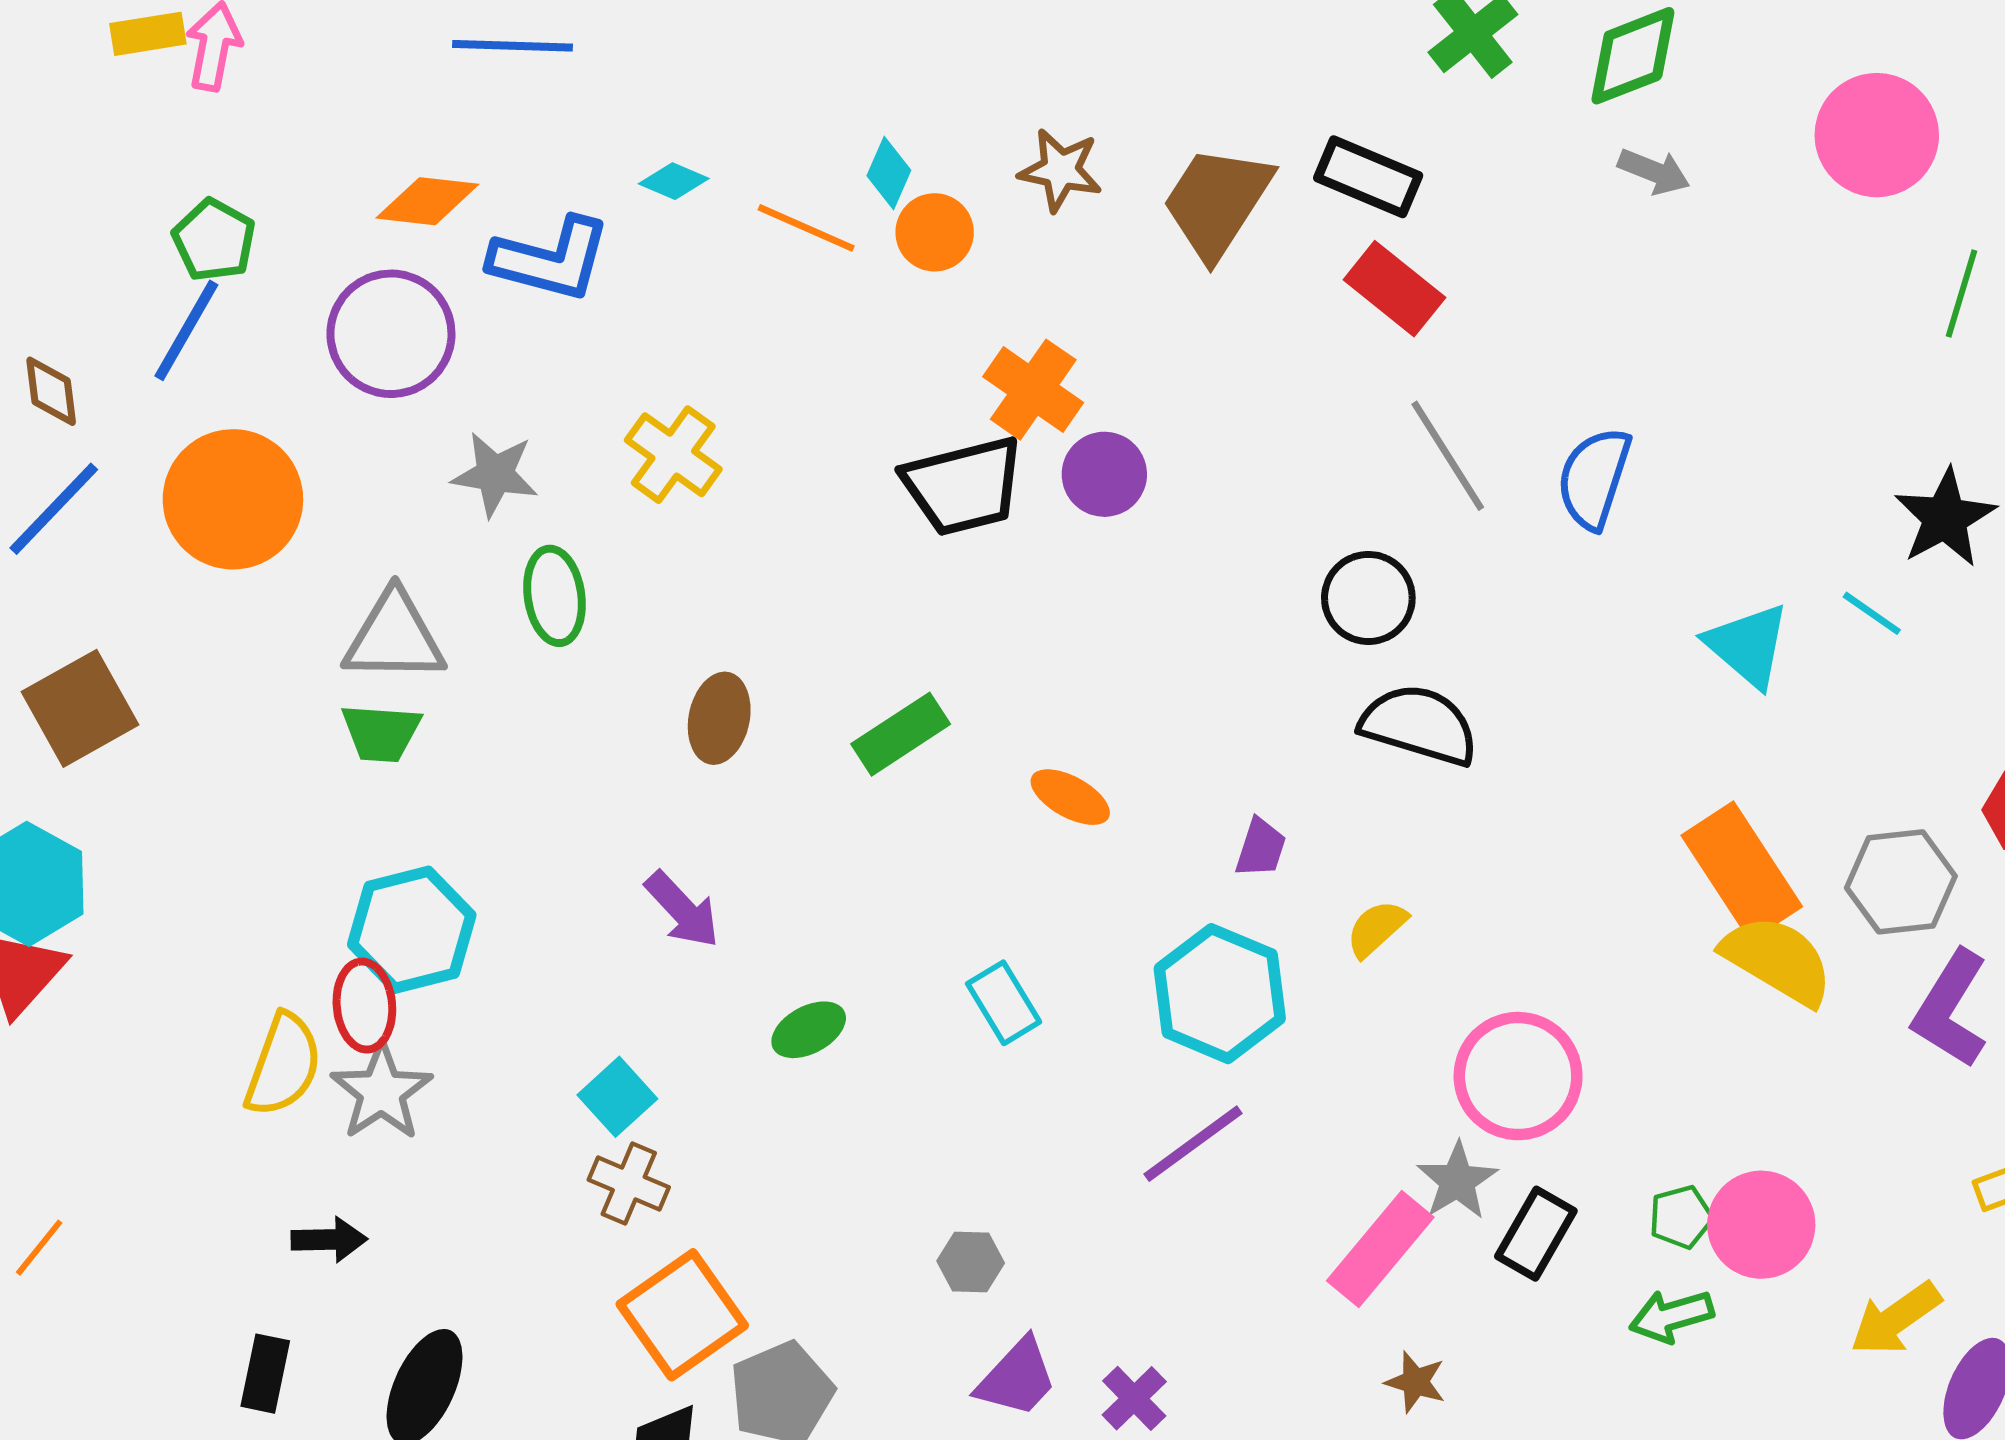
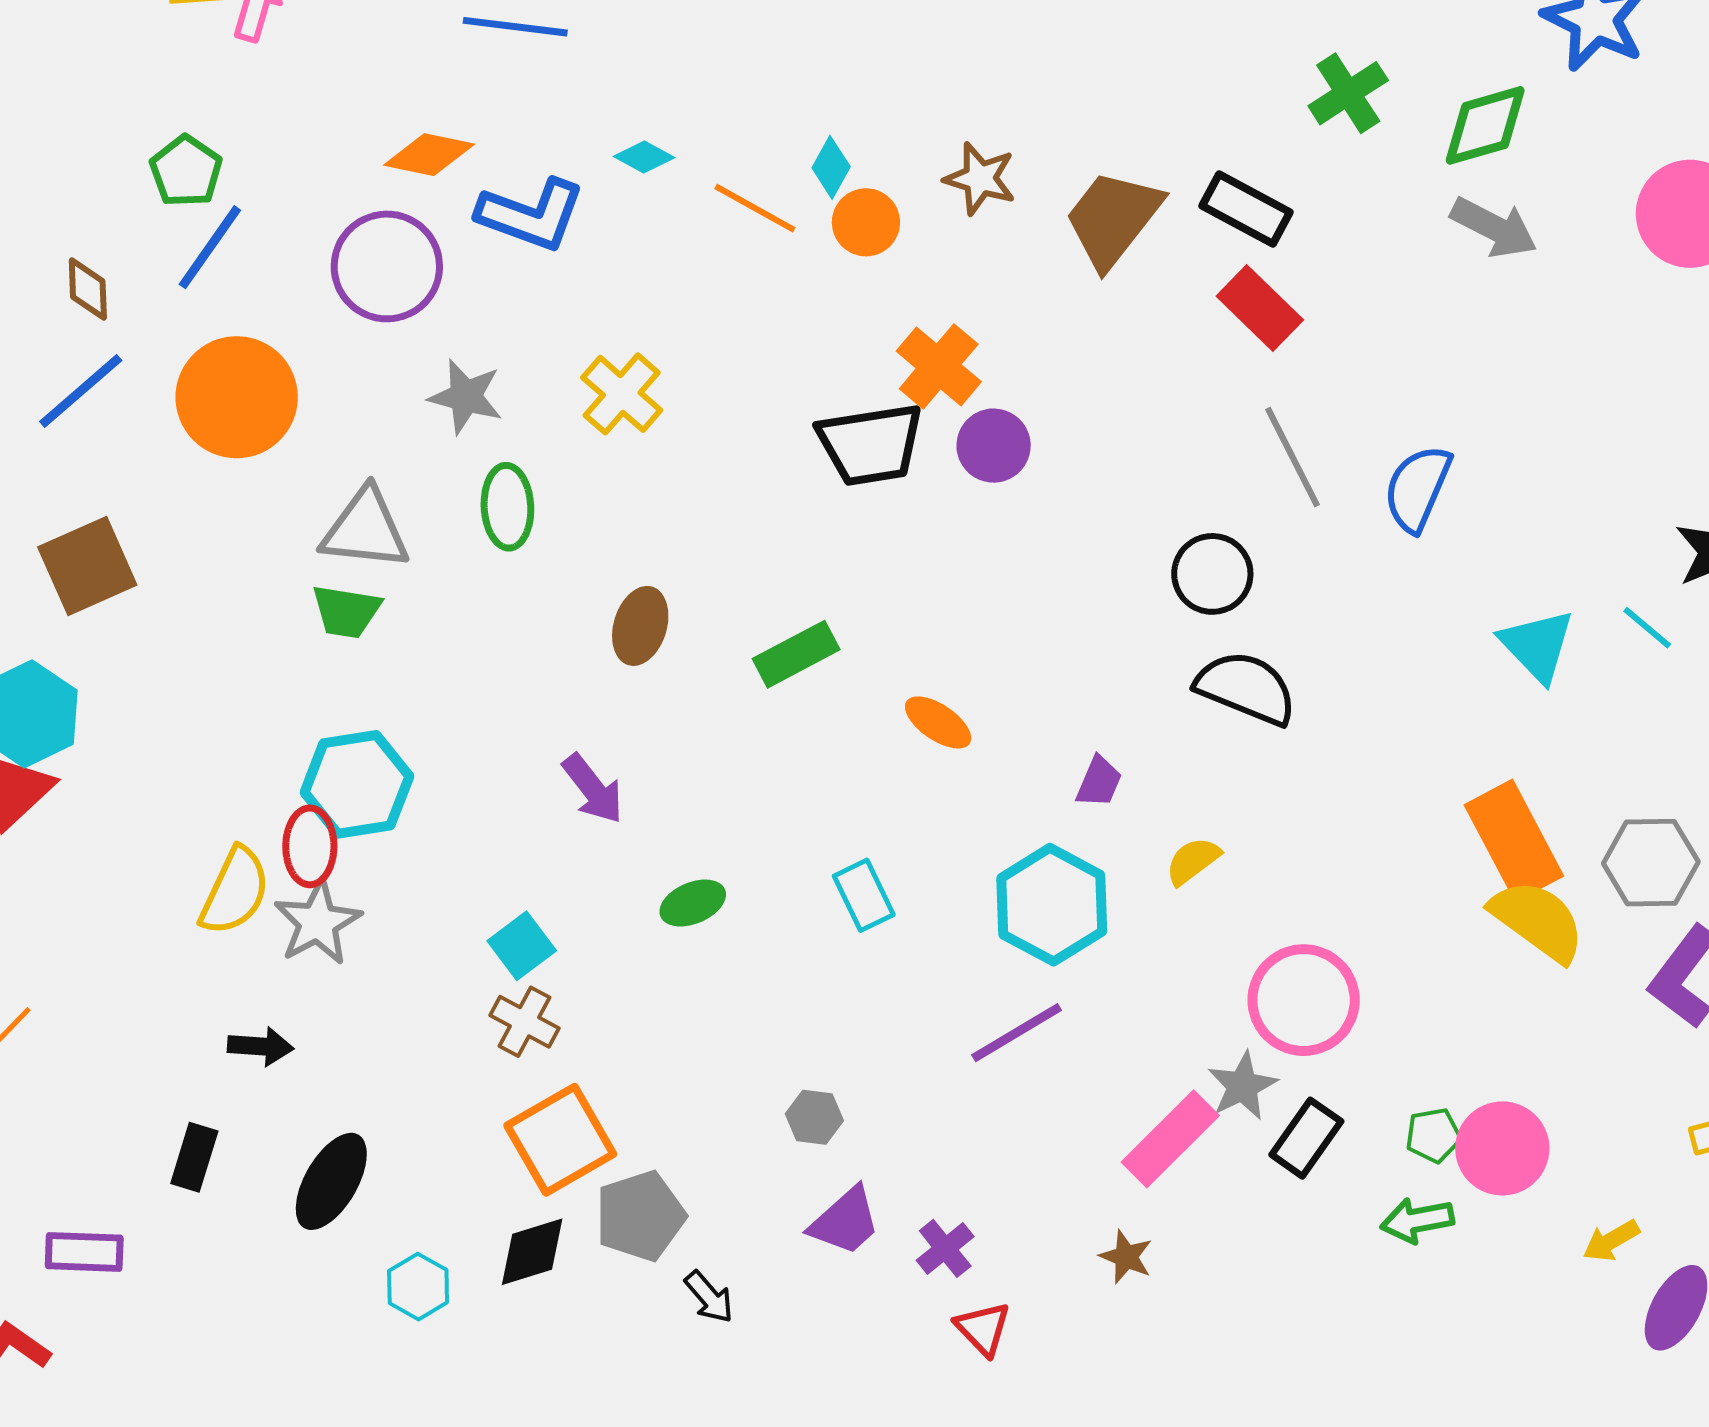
gray arrow: (1654, 171) -> (1494, 227), size x1.4
green pentagon: (214, 240) -> (186, 171), moved
yellow arrow: (1896, 1319) -> (1611, 1241), size x0.7
brown star: (1415, 1382) -> (1126, 1257), moved

